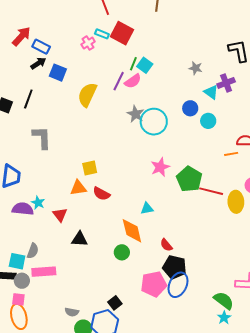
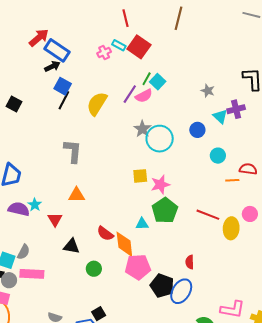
blue rectangle: (41, 47) -> (57, 50), size x1.4
blue square: (58, 73) -> (63, 86), moved
black line: (28, 99) -> (64, 100), moved
cyan circle: (208, 121) -> (218, 156), moved
gray L-shape: (42, 137) -> (73, 151), moved
yellow square: (90, 168) -> (140, 176), moved
green pentagon: (189, 179) -> (165, 210), moved
red semicircle: (101, 194) -> (105, 234), moved
red semicircle: (166, 245) -> (190, 262), moved, turned 32
green circle: (122, 252) -> (94, 269), moved
pink pentagon: (154, 284) -> (138, 267), moved
blue ellipse: (178, 285) -> (181, 291), moved

